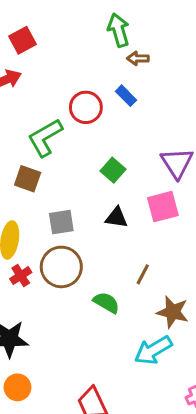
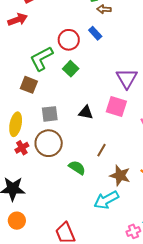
green square: (113, 170) -> (71, 69), moved
pink square: (163, 207) -> (116, 107), turned 30

